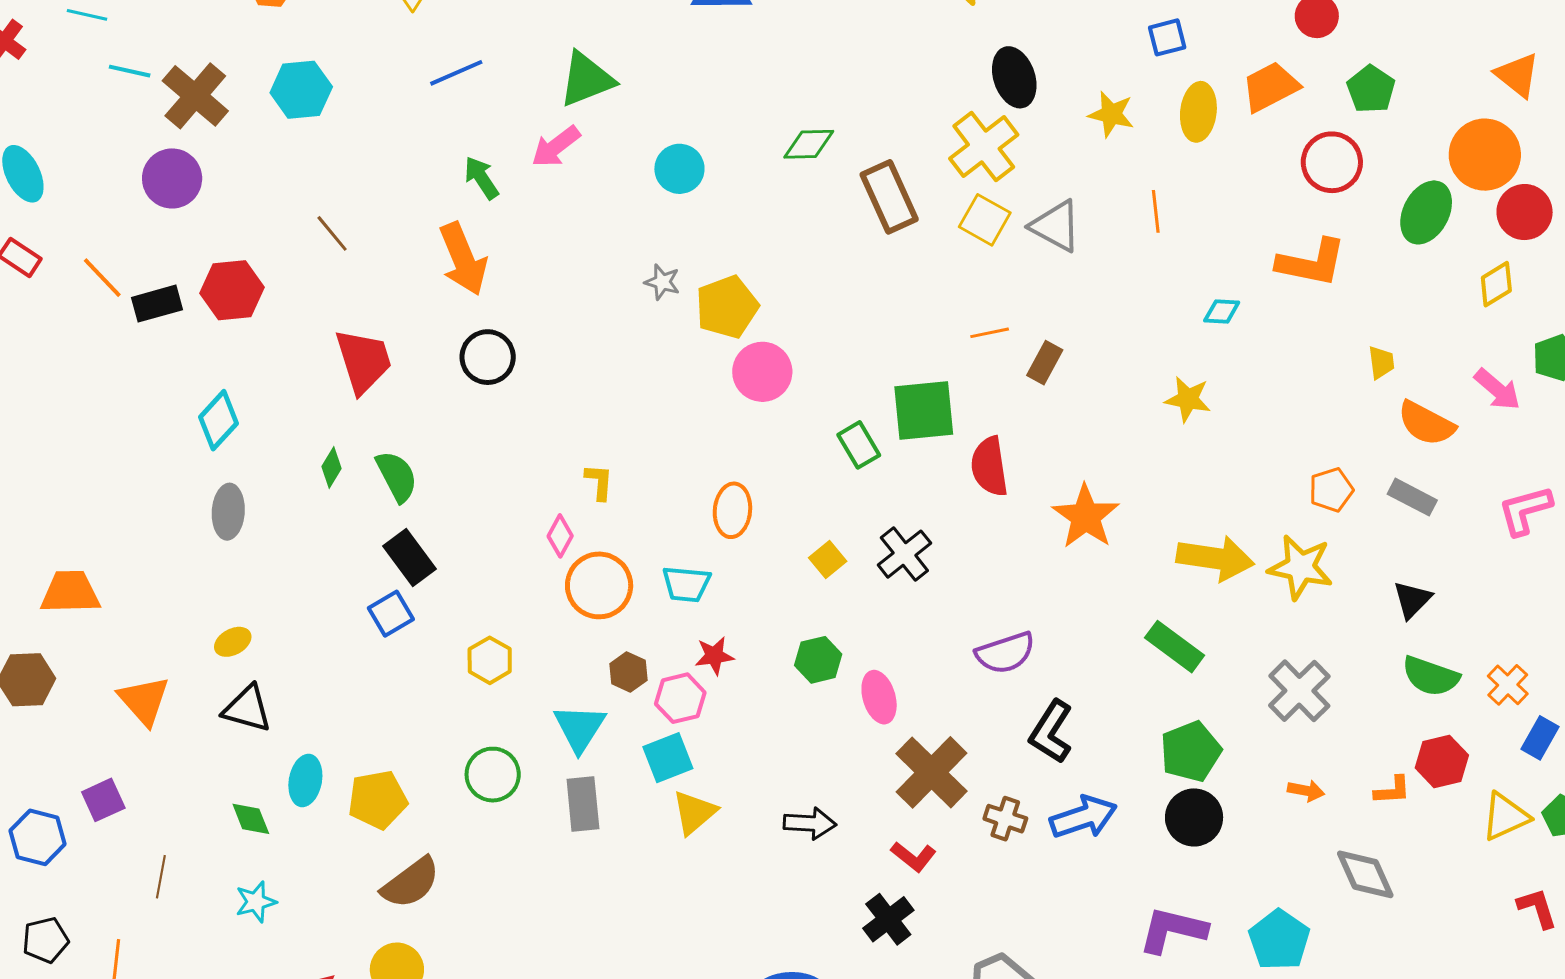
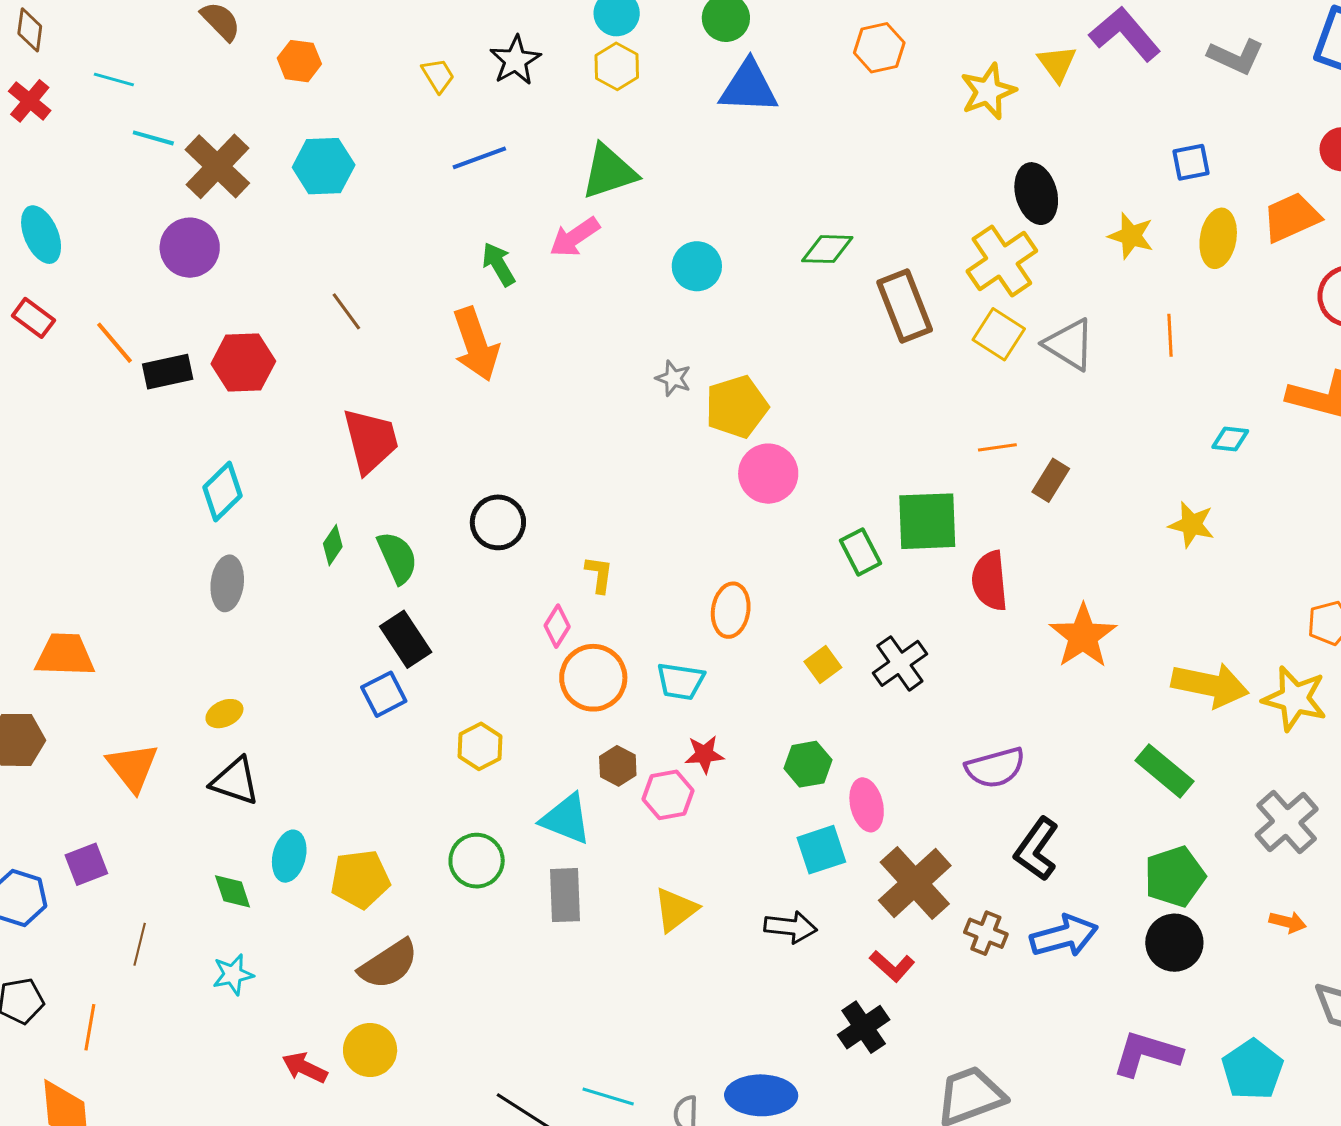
black circle: (488, 357) -> (498, 522), moved
cyan triangle: (580, 728) -> (566, 819), turned -44
cyan square: (668, 758) -> (821, 850), moved

